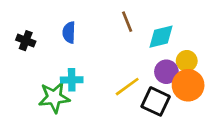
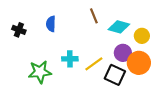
cyan diamond: (161, 37) -> (119, 27), turned 30
yellow circle: (187, 61) -> (142, 36), moved
cyan cross: (72, 80) -> (70, 59), moved

